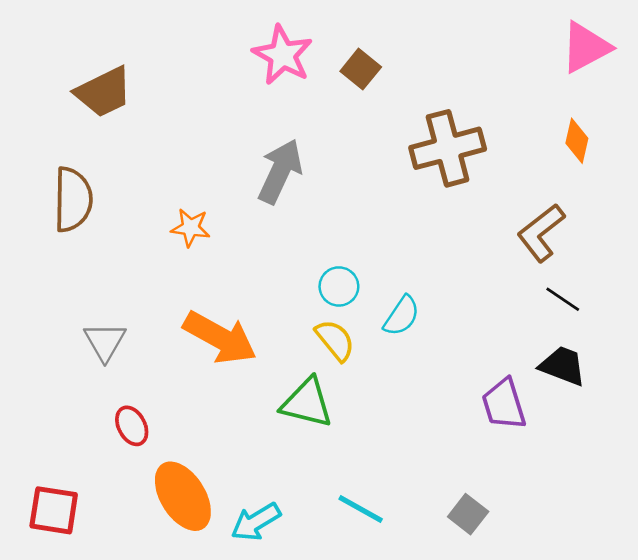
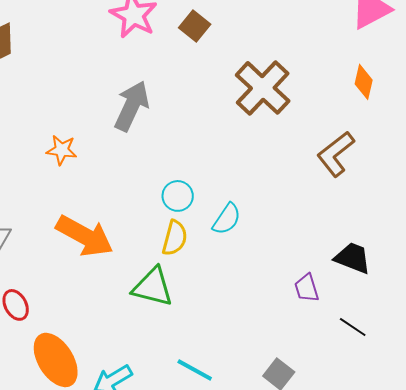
brown cross: (448, 148) -> (263, 88), turned -32
black line: (563, 299) -> (353, 327), moved
yellow semicircle: (335, 340) -> (175, 238), turned 54
purple trapezoid: (504, 404) -> (307, 288), size x0.7

